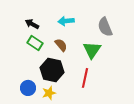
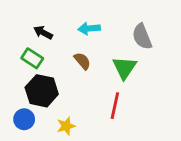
green rectangle: (35, 43) -> (32, 58), moved
black hexagon: (52, 70) -> (42, 91), moved
blue circle: (28, 88) -> (24, 119), moved

